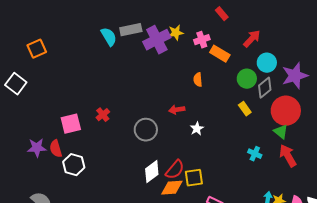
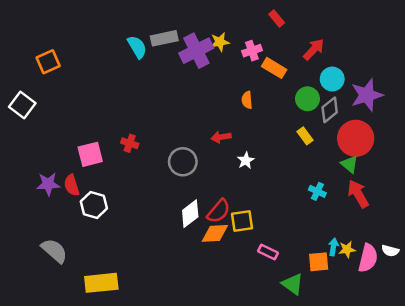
red cross: (103, 115) -> (130, 143), turned -32

